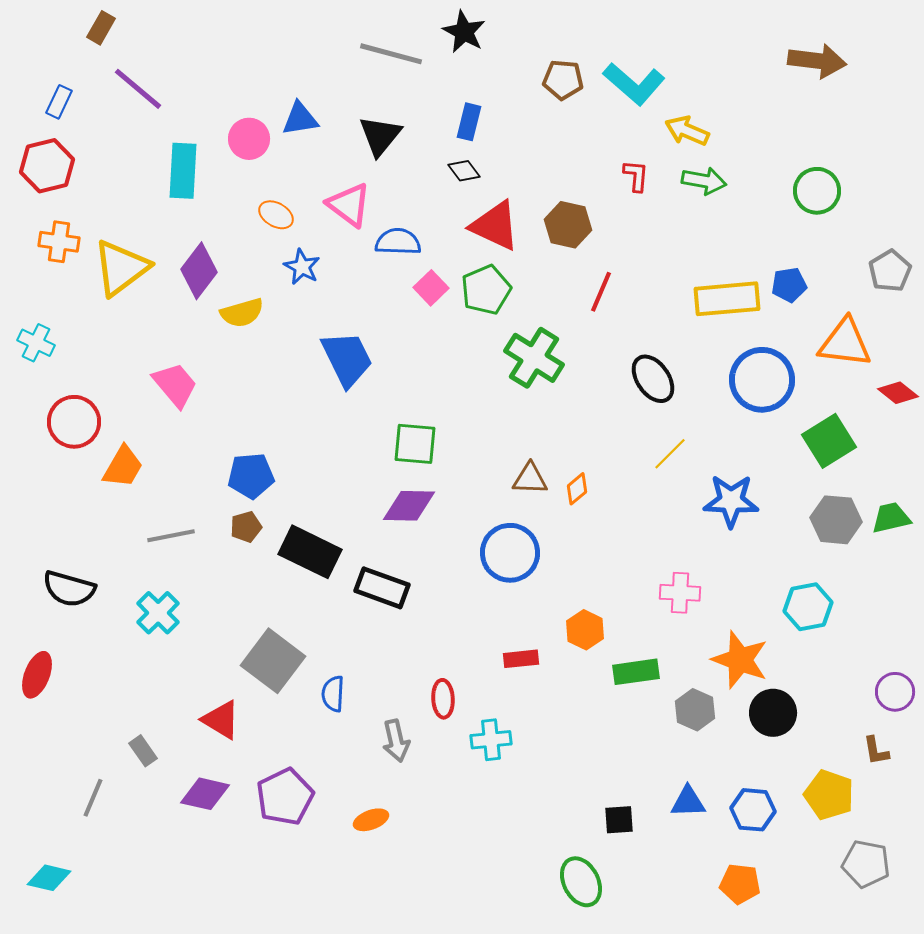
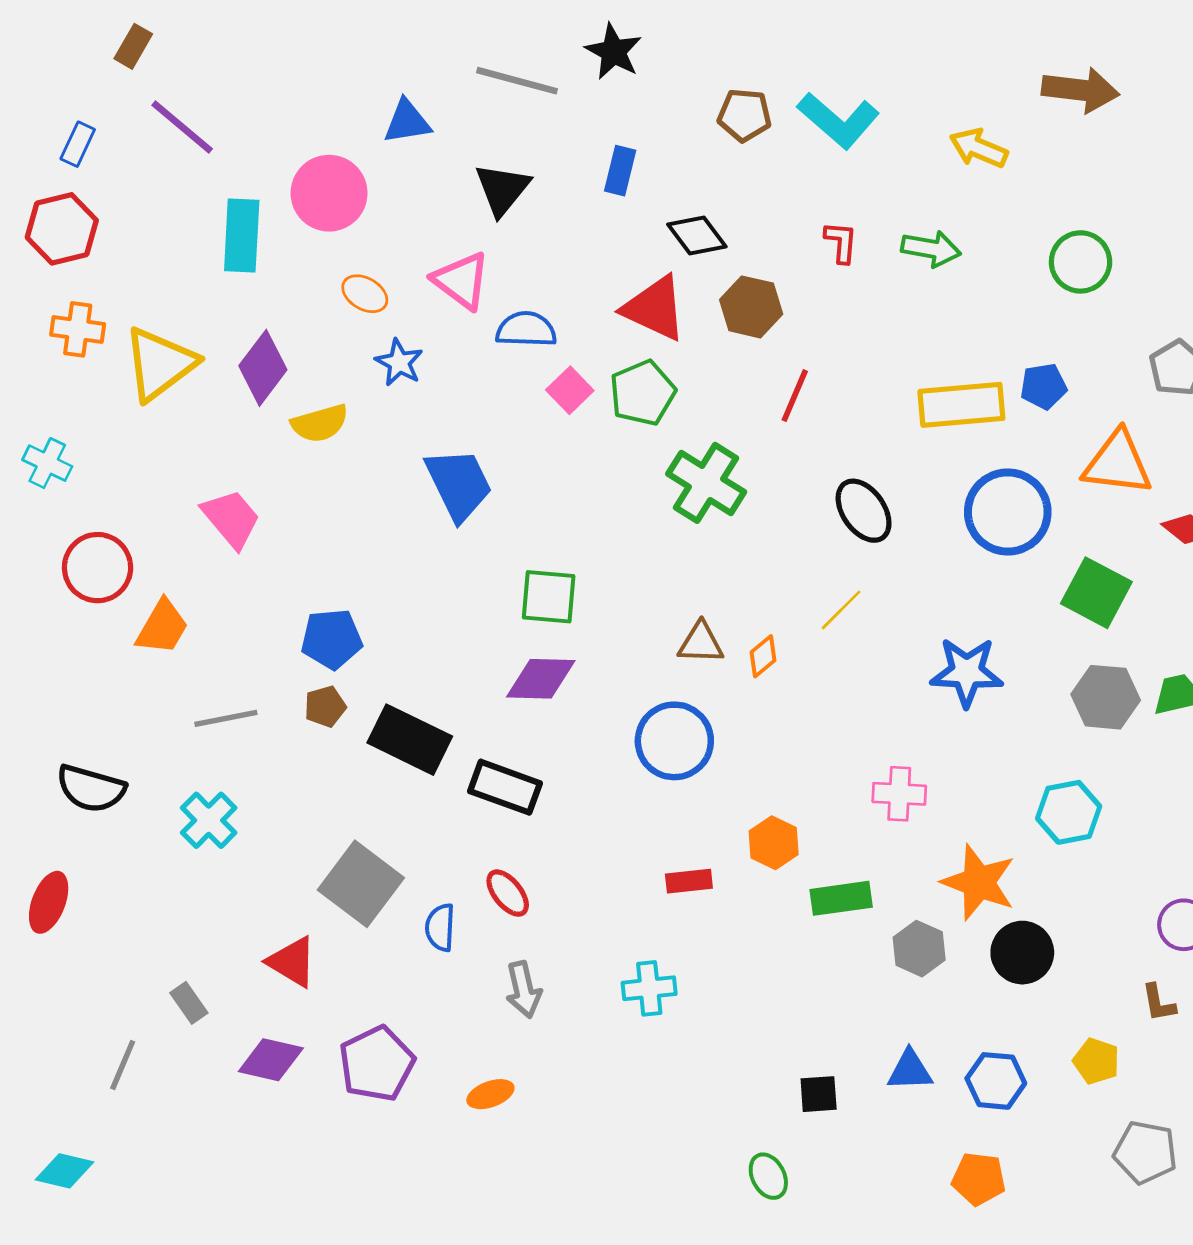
blue triangle: (300, 119) -> (407, 122), moved
yellow arrow: (687, 131) -> (979, 148), moved
pink circle: (249, 139) -> (329, 193), size x1.4
black diamond: (464, 171) -> (697, 235), moved, size x1.4
green square: (829, 441) -> (1096, 593), turned -30
yellow line: (670, 454) -> (841, 610), moved
red ellipse: (443, 699) -> (508, 893), moved, turned -36
yellow pentagon: (829, 795) -> (1096, 1061), size x0.7
green ellipse: (581, 882) -> (768, 1176), size x0.7

